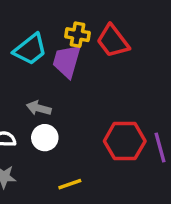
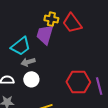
cyan trapezoid: (30, 49) -> (21, 46), moved
gray arrow: (39, 108) -> (28, 62), turned -32

